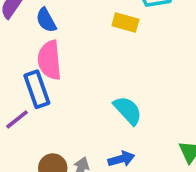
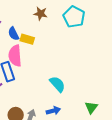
yellow rectangle: (125, 23) -> (27, 39), moved

